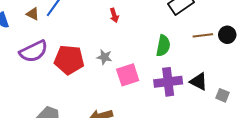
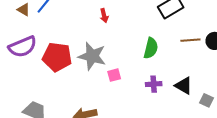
gray star: (104, 57) -> (92, 56), size x1.8
pink square: (128, 75) -> (114, 75), size x0.6
purple cross: (168, 82) -> (154, 84), size x0.6

